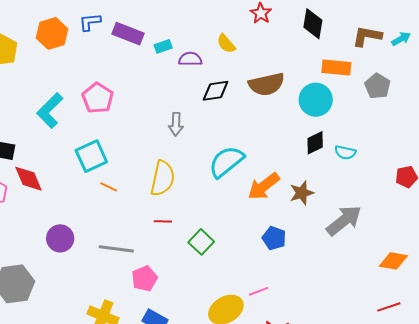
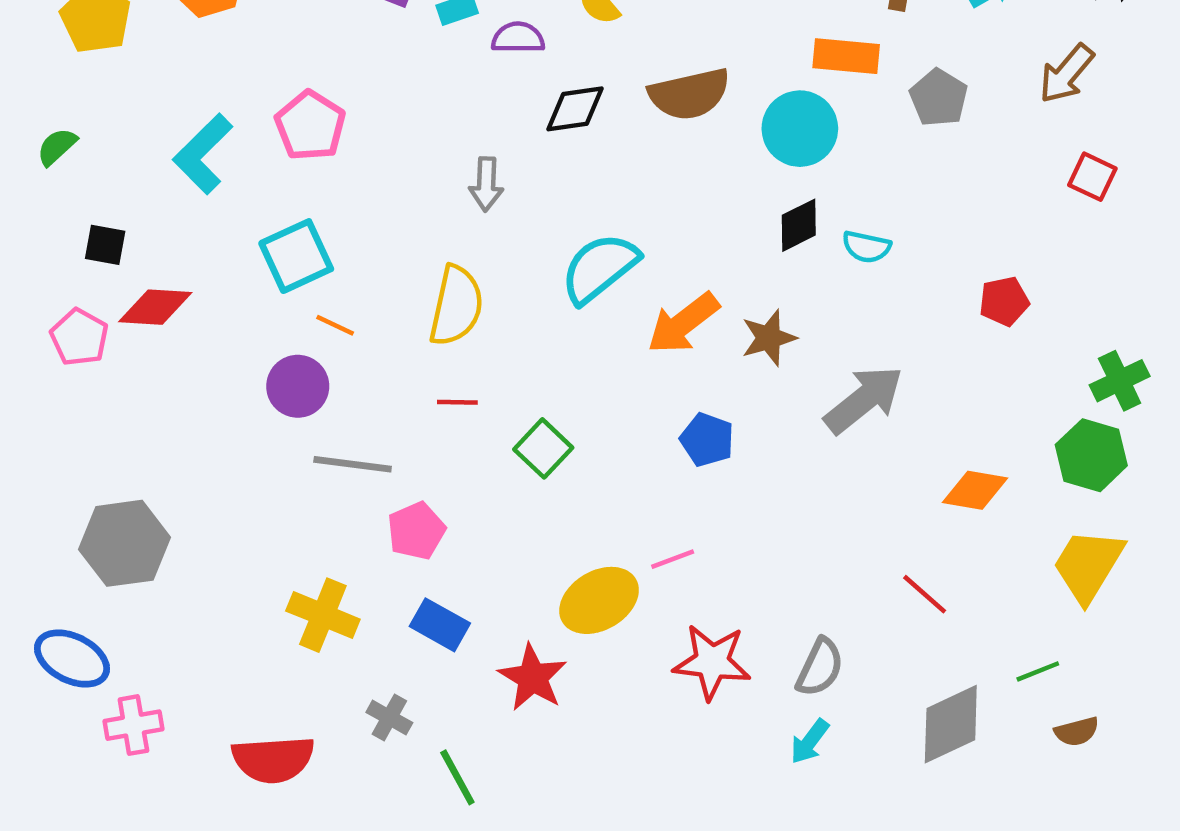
red diamond: (29, 179) -> (155, 307), turned -64
purple circle: (60, 238) -> (298, 386), moved
red line: (389, 307) -> (925, 594), moved, turned 60

